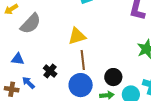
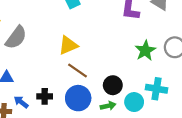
brown line: (83, 60) -> (77, 71), turned -42
black cross: (50, 71) -> (45, 96), moved, turned -32

